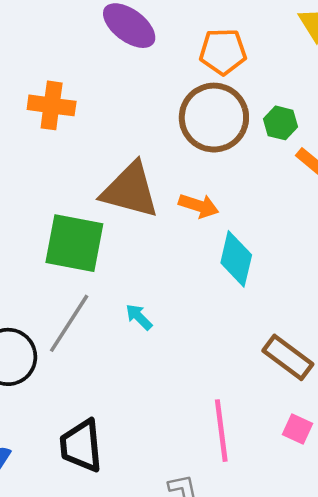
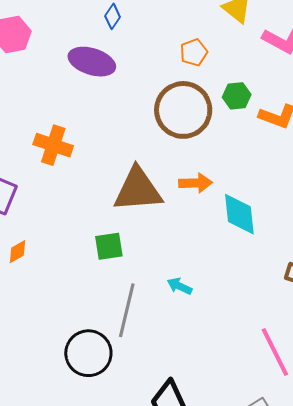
orange pentagon: (223, 52) -> (194, 52), moved, size x0.7
orange cross: (52, 105) -> (53, 145), turned 30
green square: (74, 243) -> (109, 246), size x0.6

